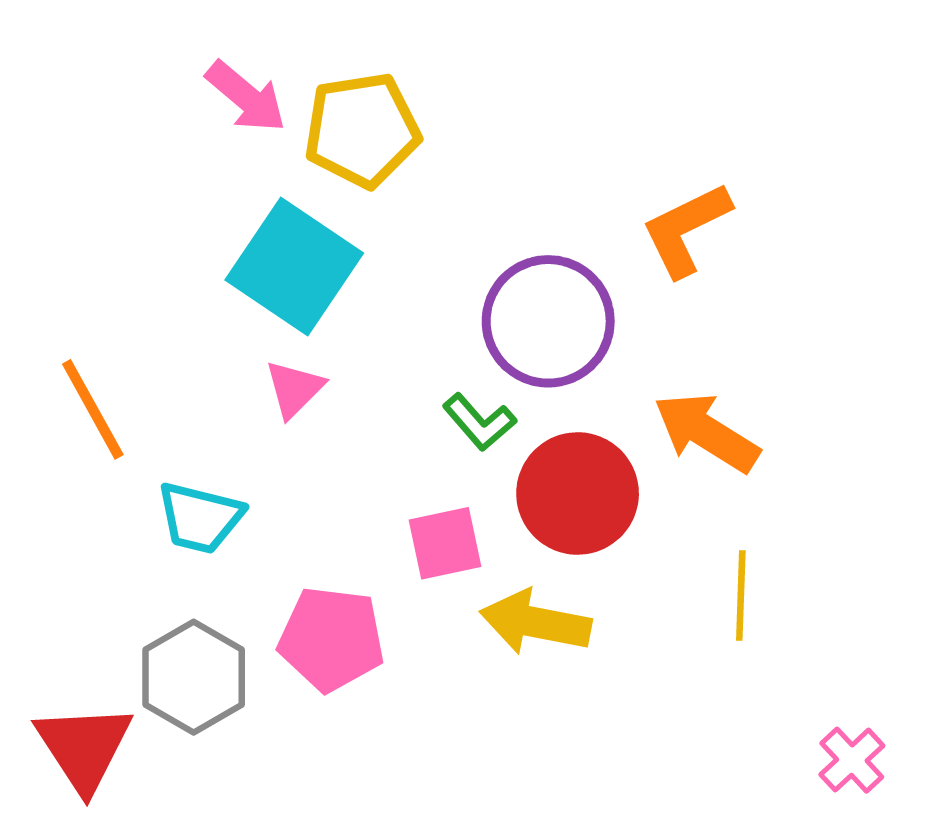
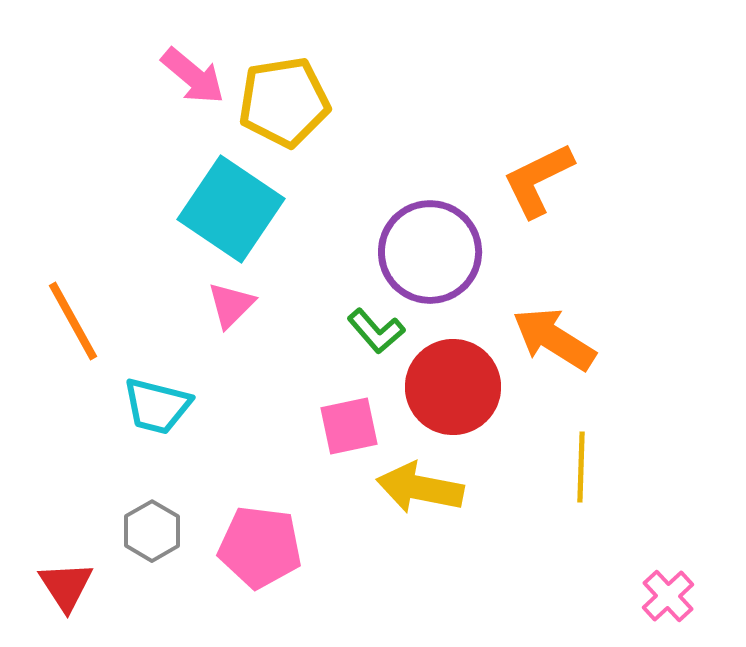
pink pentagon: (331, 639) -> (260, 547), moved
gray hexagon: (194, 677) -> (152, 531), size x0.7
red triangle: (84, 747) -> (66, 586), size x0.7

